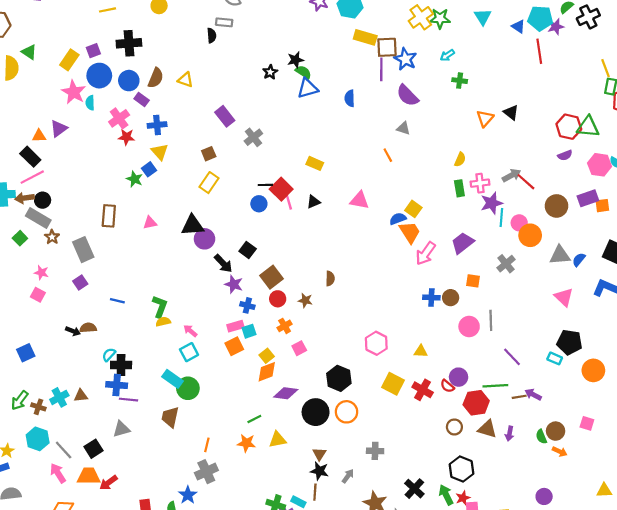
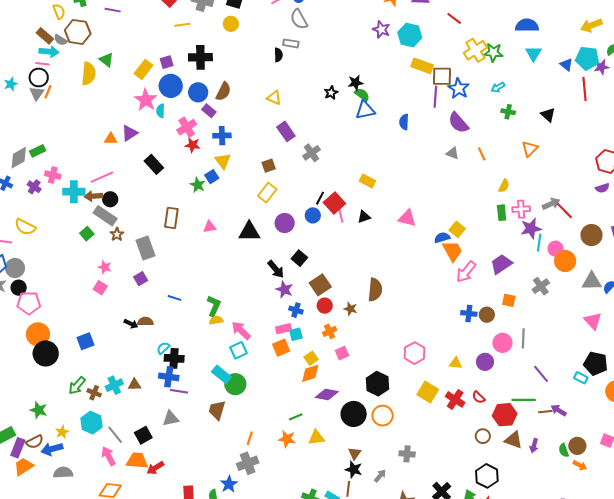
yellow triangle: (185, 80) -> (274, 98), moved
black triangle: (511, 112) -> (548, 115), moved
orange line: (388, 155) -> (482, 154), moved
black rectangle: (30, 157) -> (154, 164), moved
black line: (265, 185) -> (320, 198), turned -64
purple circle: (205, 239) -> (285, 223), moved
brown semicircle: (330, 279) -> (375, 290), size x1.6
pink arrow: (190, 331) -> (241, 330), size x1.5
purple circle: (459, 377) -> (485, 362), moved

